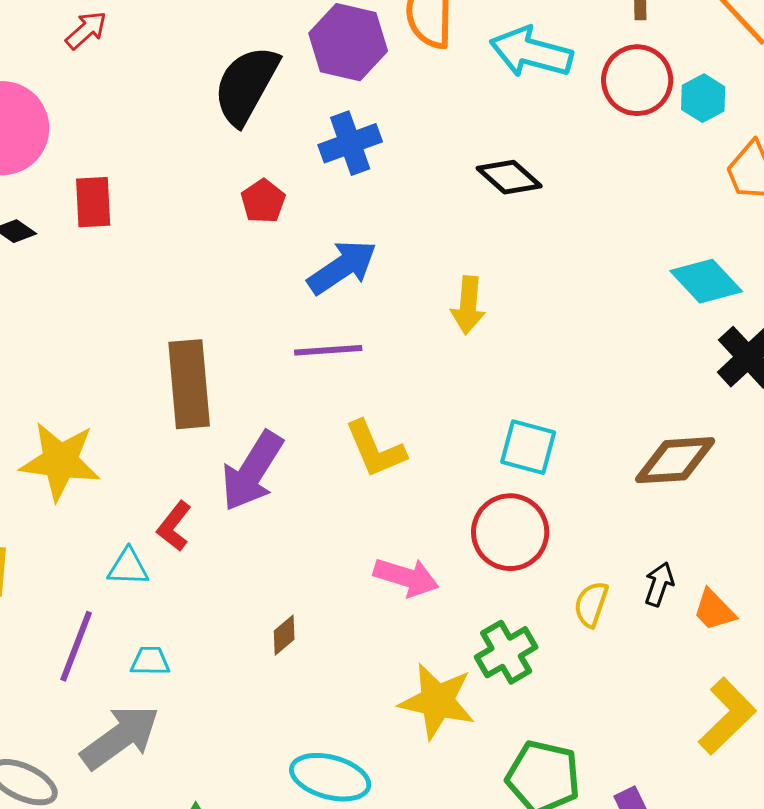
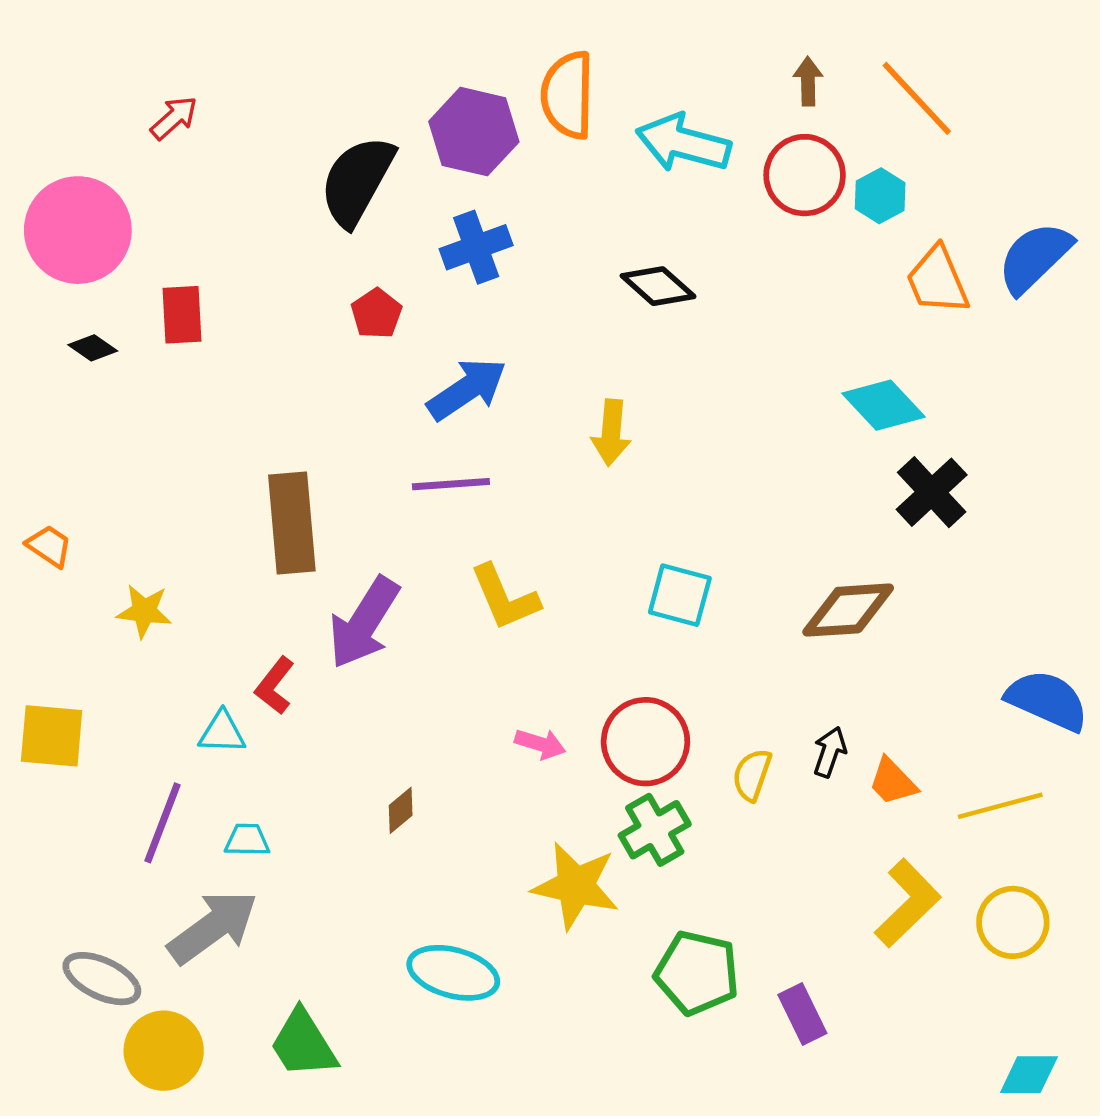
yellow star: (60, 461) -> (144, 611), size x0.6
red circle: (510, 532) -> (645, 742), moved
pink arrow: (406, 577) -> (540, 744), size x0.7

